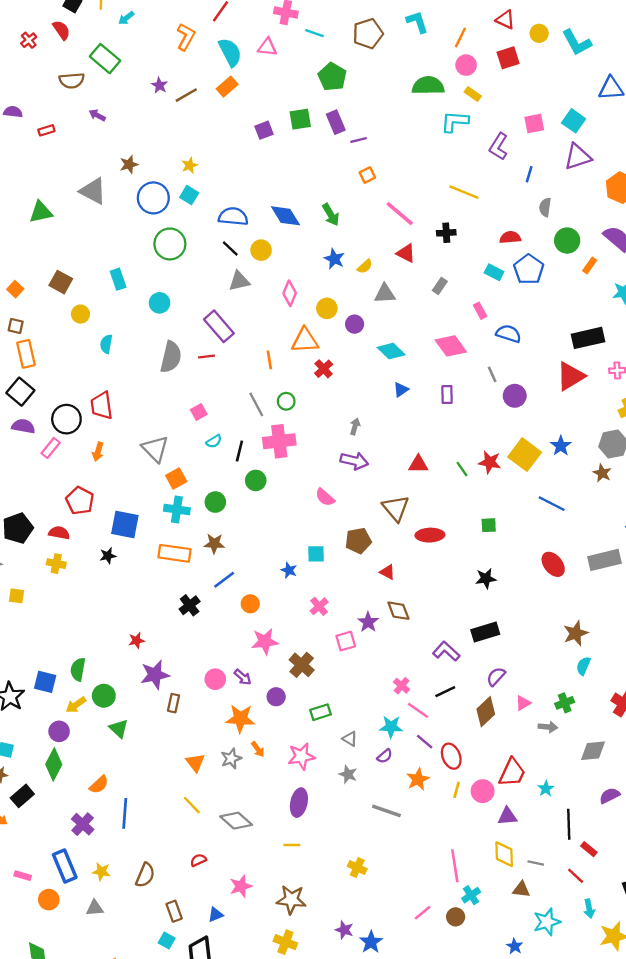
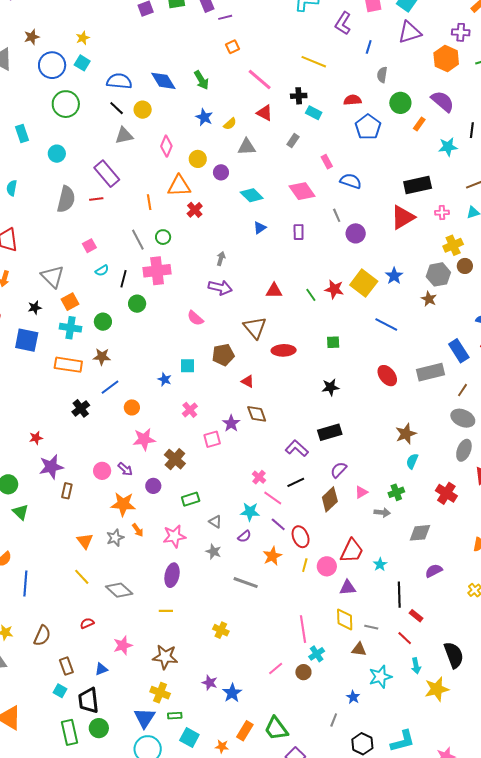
cyan rectangle: (494, 272) -> (314, 113), moved
black star: (108, 556) -> (35, 308), moved

